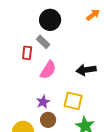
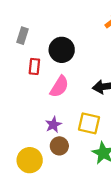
black circle: (50, 20) -> (62, 50), moved
gray rectangle: (43, 42) -> (23, 36), moved, turned 64

